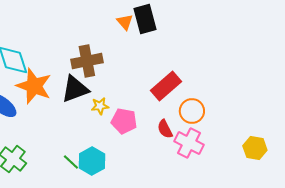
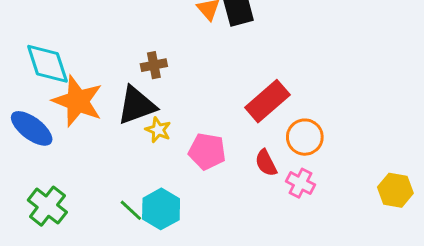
brown cross: (87, 61) -> (154, 65), size x0.6
yellow star: (100, 106) -> (158, 130), moved, turned 30
pink cross: (189, 143) -> (300, 183), size x0.7

